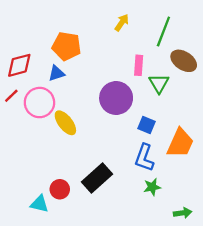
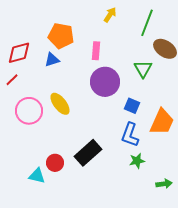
pink rectangle: (139, 65) -> (96, 51), moved
pink circle: (39, 103) -> (29, 111), moved

